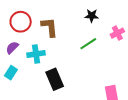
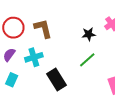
black star: (92, 16) -> (89, 34), moved
green line: (88, 44) -> (87, 60), moved

